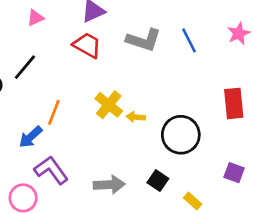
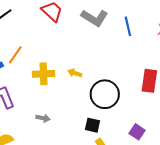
yellow cross: (109, 105) -> (44, 74), moved, turned 35
black square: (158, 181) -> (93, 125), moved, turned -35
gray arrow: (109, 185) -> (43, 118), size x0.6

